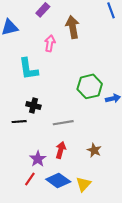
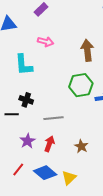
brown arrow: (73, 27) -> (87, 50), moved
pink arrow: (50, 43) -> (46, 42), turned 91
purple star: (38, 159) -> (27, 141), moved

